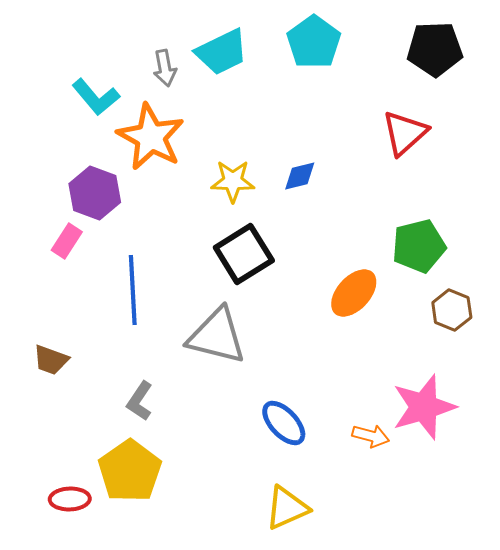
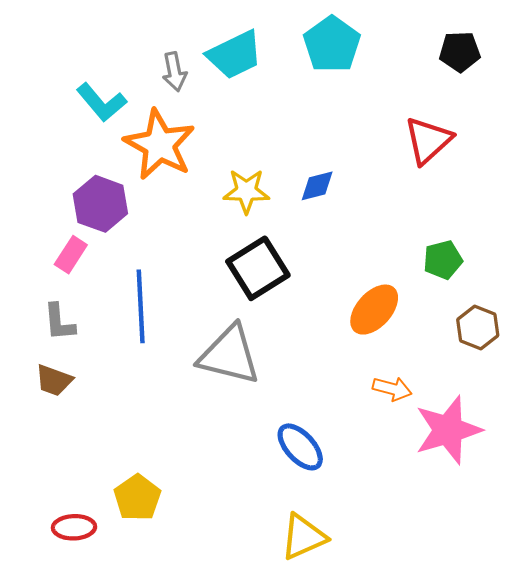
black pentagon: (435, 49) -> (460, 52), size x0.7
green pentagon: (419, 246) -> (443, 260), size x0.7
gray L-shape: (140, 401) -> (59, 322), moved, turned -39
orange arrow: (371, 436) -> (392, 389), moved
yellow pentagon: (130, 471) -> (137, 498), size x0.7

